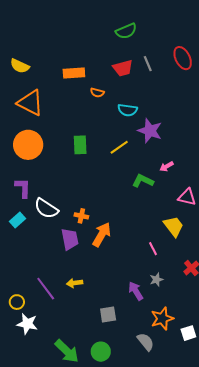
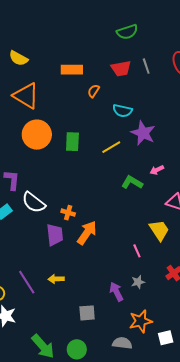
orange semicircle: (97, 93) -> (94, 91), turned 104
orange circle: (28, 145) -> (37, 135), moved
gray semicircle: (146, 342) -> (122, 343), turned -48

